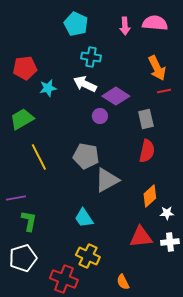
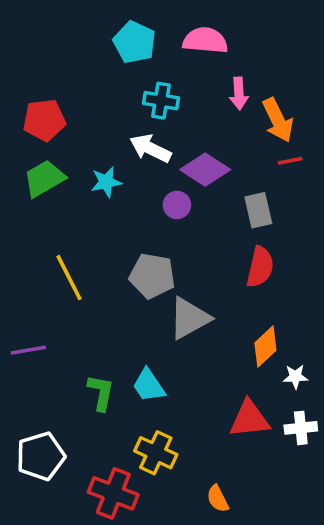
pink semicircle: (155, 23) -> (205, 40), moved
pink arrow: (125, 26) -> (239, 94), moved
cyan star: (48, 88) -> (106, 182), moved
green trapezoid: (22, 119) -> (44, 178), moved
green L-shape: (29, 221) -> (101, 393), moved

